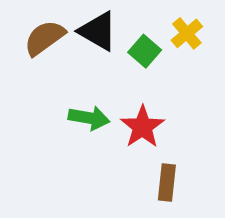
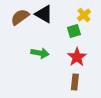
green square: (145, 51) -> (74, 31), moved, turned 32
red star: (142, 127) -> (77, 57), moved

